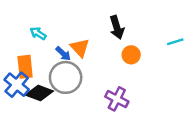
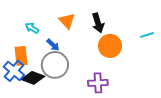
orange triangle: (80, 48) -> (67, 21), moved
orange circle: (131, 55) -> (110, 46), size x1.5
purple cross: (117, 99) -> (98, 83), turned -30

